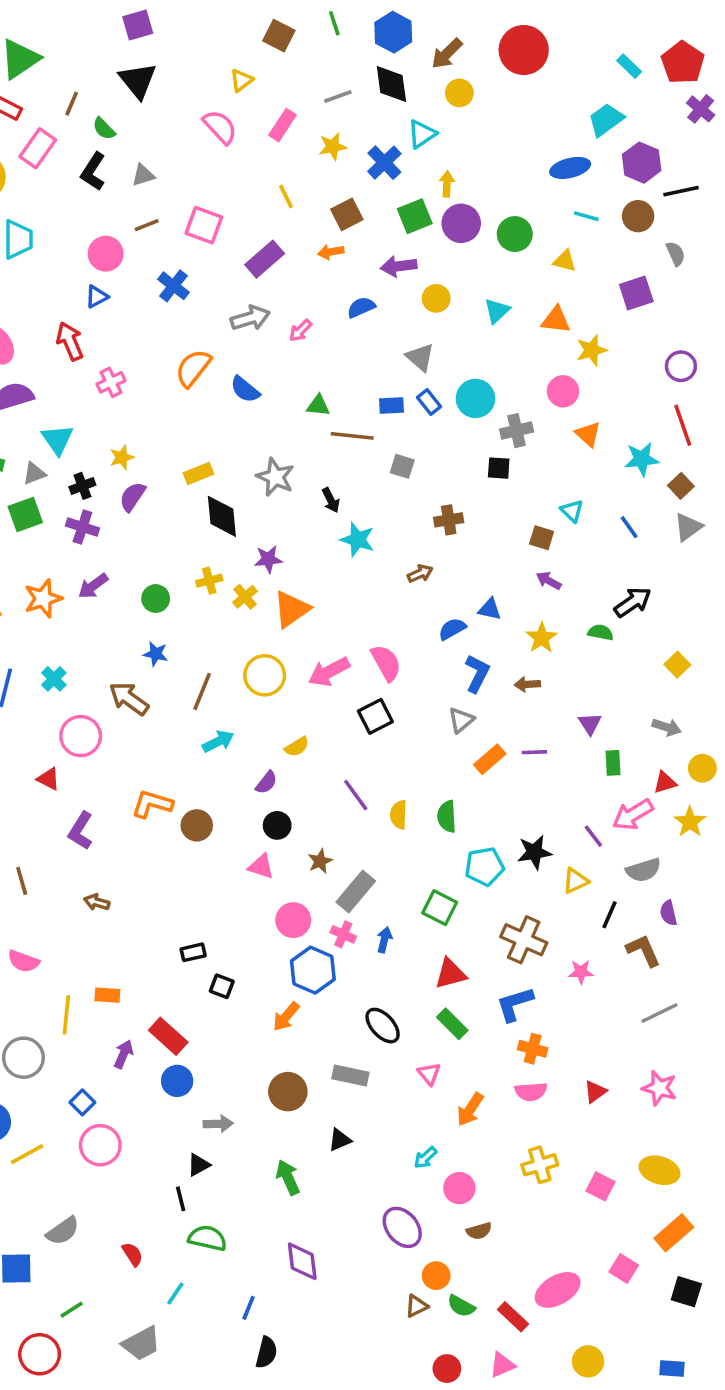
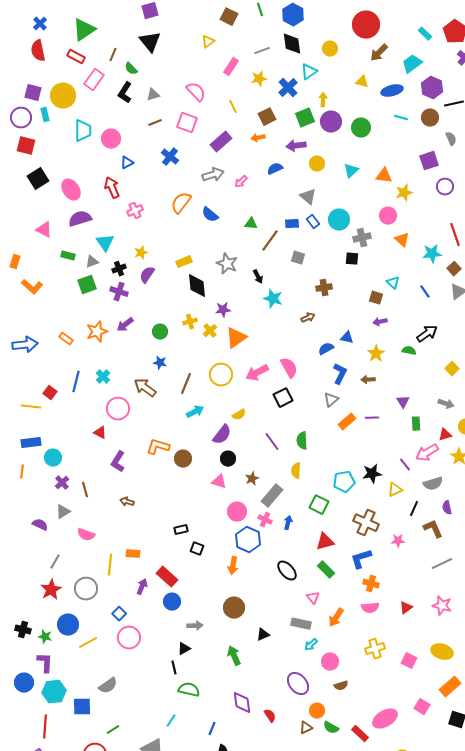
brown arrow: (447, 54) -> (379, 53), moved
pink semicircle: (220, 127) -> (196, 92), moved
pink circle: (106, 254) -> (111, 139), moved
yellow triangle: (565, 261) -> (362, 82), moved
purple circle: (681, 366) -> (445, 187), moved
brown line: (352, 436) -> (270, 241), turned -60
purple arrow: (549, 581) -> (380, 322), turned -40
purple semicircle: (266, 783) -> (222, 435), size x1.5
yellow semicircle: (399, 815) -> (296, 471), moved
green semicircle: (447, 816) -> (302, 441), moved
orange arrow: (286, 1017) -> (233, 566), turned -30
gray rectangle: (350, 1076) -> (301, 624), moved
red semicircle: (132, 1254) -> (270, 716), moved

